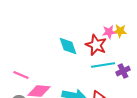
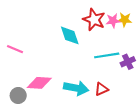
red star: (96, 45) -> (94, 20), moved
pink line: (21, 75) -> (15, 49), moved

